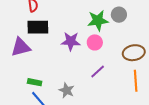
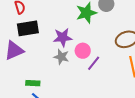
pink circle: (95, 42) -> (83, 51), moved
gray star: (67, 90) -> (61, 57), moved

